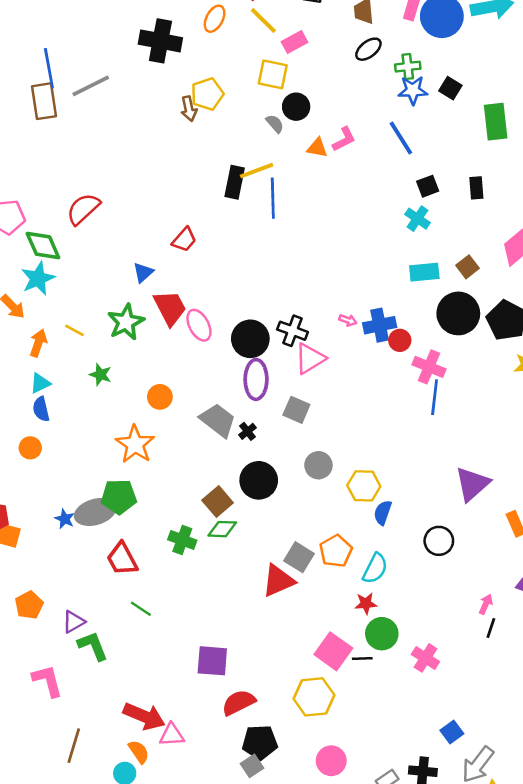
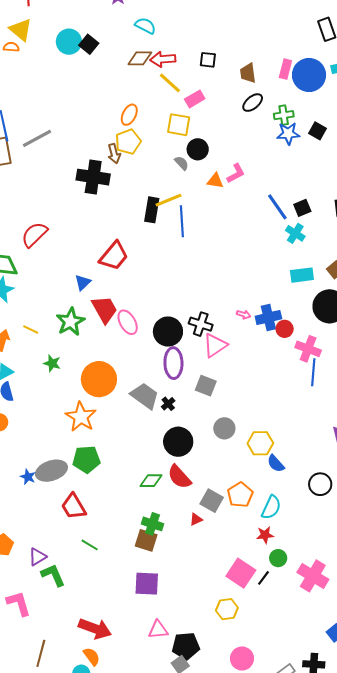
orange ellipse: (215, 19) -> (129, 115), moved
black cross: (160, 41) -> (93, 177), moved
blue line: (401, 138) -> (277, 207), moved
red trapezoid: (184, 240) -> (114, 256), size x1.5
orange circle: (160, 397) -> (99, 379), size x1.8
green pentagon: (119, 497) -> (86, 459), moved
brown square: (218, 501) -> (146, 540), moved, turned -30
blue semicircle: (383, 513) -> (276, 464), turned -60
green cross: (182, 540) -> (152, 524), moved
red triangle: (278, 581) -> (196, 519), size x0.5
green circle: (382, 634) -> (278, 558), size x0.7
pink cross: (425, 658) -> (313, 576), size x1.4
black line: (362, 659) -> (264, 578), turned -49
yellow hexagon: (314, 697) -> (227, 609), size x0.7
red semicircle: (239, 702) -> (179, 477), moved, turned -104
pink triangle: (172, 735) -> (158, 630), moved

